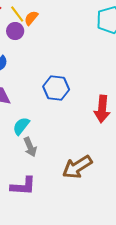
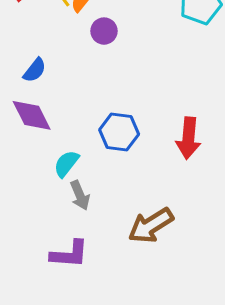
purple circle: (15, 31) -> (104, 31), moved
blue hexagon: (56, 88) -> (119, 132), moved

